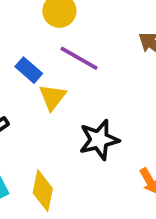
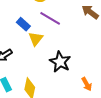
black star: (99, 140) -> (60, 62), turned -30

